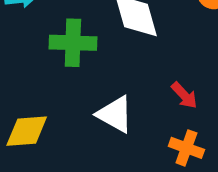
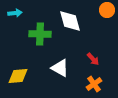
orange cross: (186, 148) -> (94, 84), turned 35

